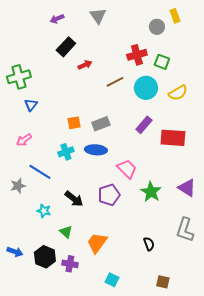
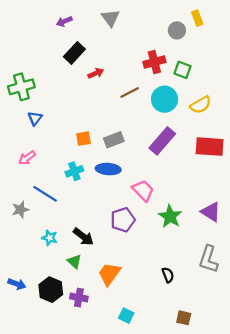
purple rectangle: (144, 125) -> (162, 141), size x1.4
red rectangle: (173, 138) -> (210, 147), moved
black arrow: (74, 199) -> (83, 237), moved

